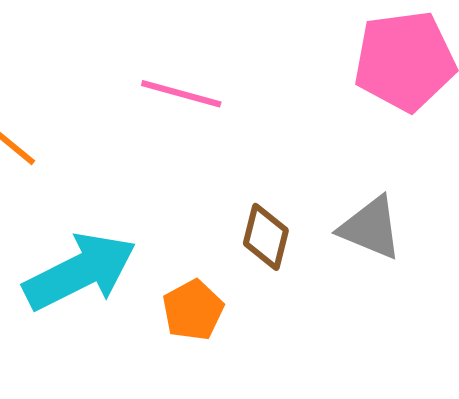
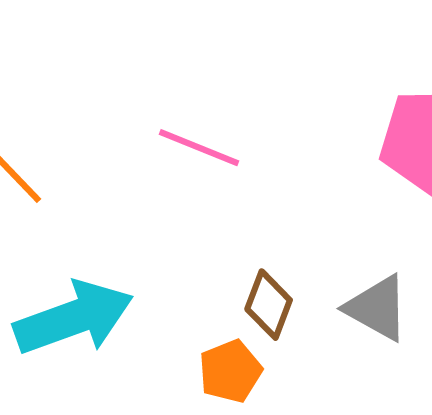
orange pentagon: (193, 310) -> (230, 371), moved

